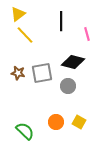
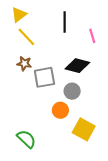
brown star: (18, 73) -> (24, 64), moved
orange circle: (56, 122) -> (60, 110), moved
yellow square: (79, 122) -> (84, 129), size x1.5

